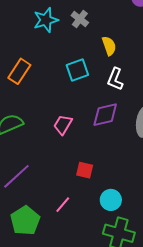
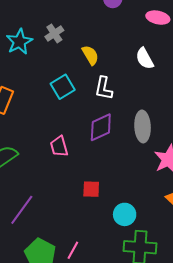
gray cross: (80, 19) -> (54, 33), turned 30
pink trapezoid: (63, 125) -> (59, 146), turned -35
pink line: (63, 205) -> (73, 250), moved

